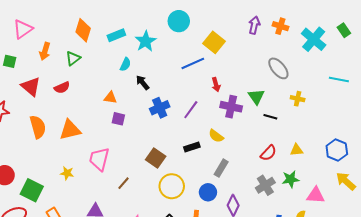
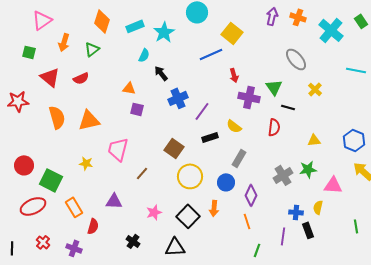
yellow cross: (298, 99) -> (315, 89), turned 32
purple line: (191, 110) -> (202, 111), moved
red semicircle: (268, 153) -> (274, 127), moved, turned -36

